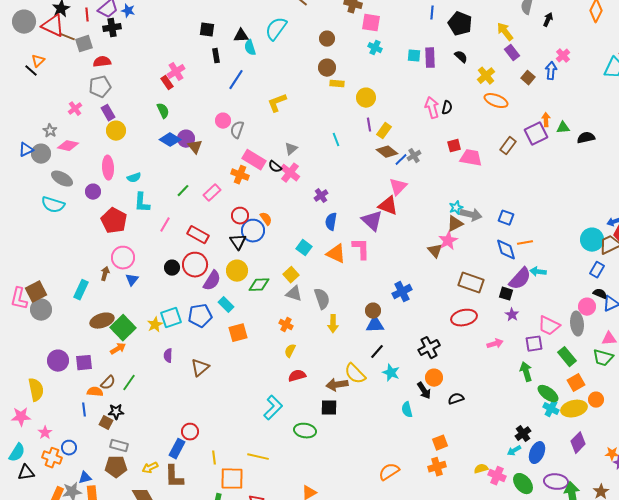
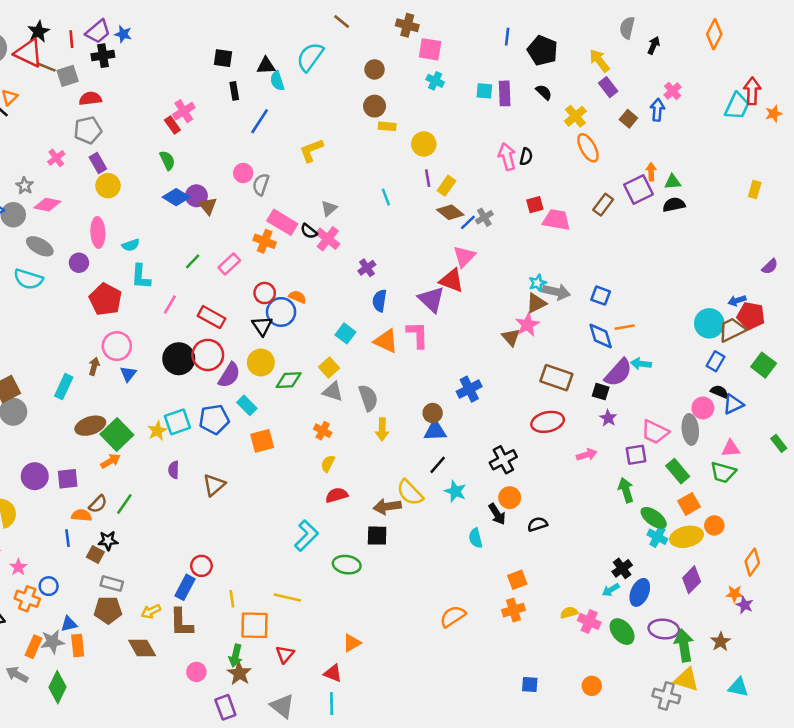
orange ellipse: (496, 101) -> (588, 148), turned 40
black semicircle: (586, 138) -> (674, 205), moved
orange semicircle: (266, 219) -> (297, 297), turned -32
black circle: (172, 268) -> (179, 359), size x1.6

